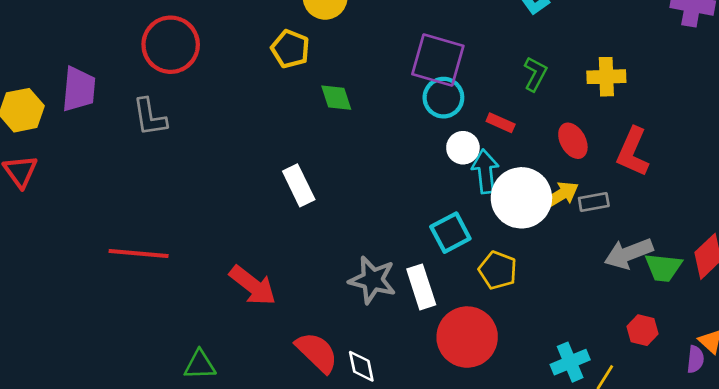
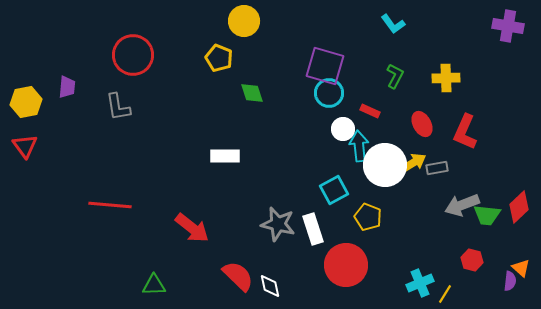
purple trapezoid: (79, 89) -> (67, 87), size x0.7
white rectangle: (299, 185) -> (225, 156), turned -64

